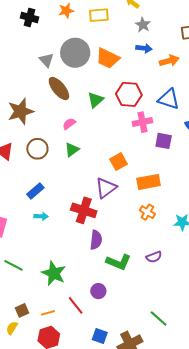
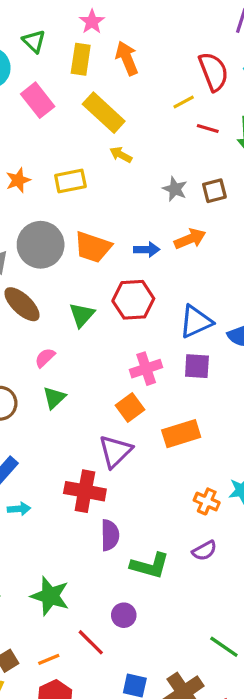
gray star: (143, 25) -> (175, 189), moved
blue arrow: (144, 48) -> (147, 250), moved
blue triangle: (169, 99) -> (196, 322), moved, turned -35
pink cross: (142, 122) -> (146, 369), moved
orange cross: (147, 212) -> (207, 501), moved

